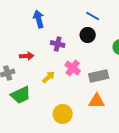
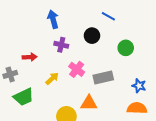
blue line: (93, 16) -> (108, 16), moved
blue arrow: (39, 19) -> (53, 19), moved
orange triangle: (97, 101) -> (89, 103), moved

